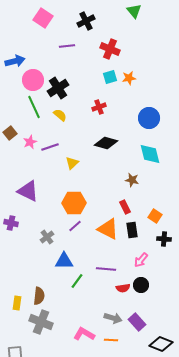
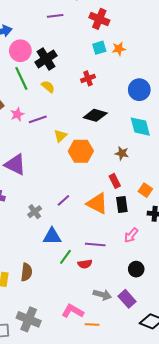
orange hexagon: (74, 203) -> (81, 151), moved
black circle: (141, 285) -> (136, 269), moved
red semicircle: (123, 288) -> (85, 264), moved
gray cross: (41, 322) -> (29, 319), moved
orange line: (111, 340) -> (92, 324), moved

